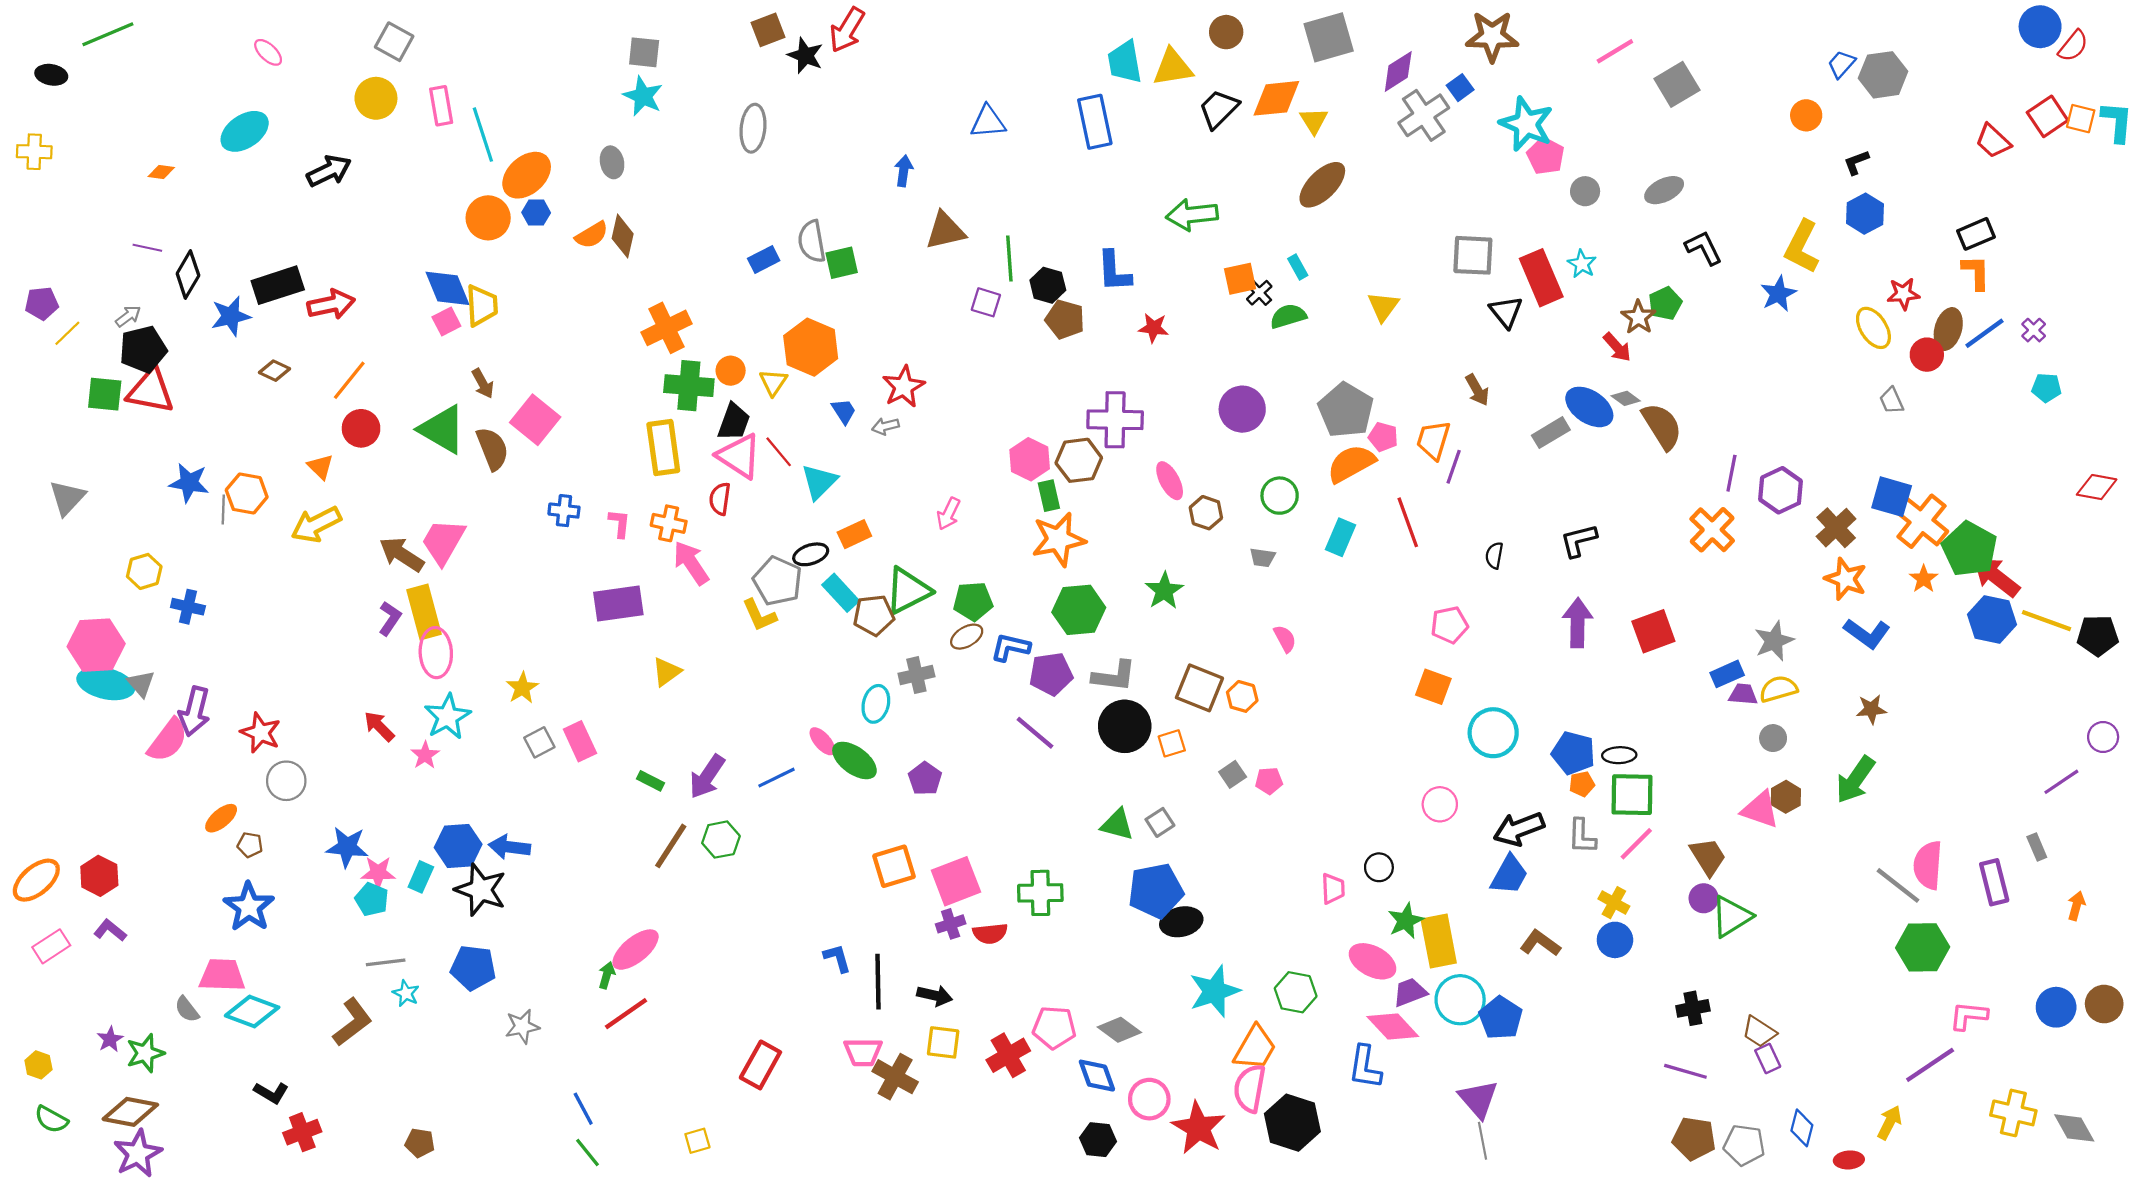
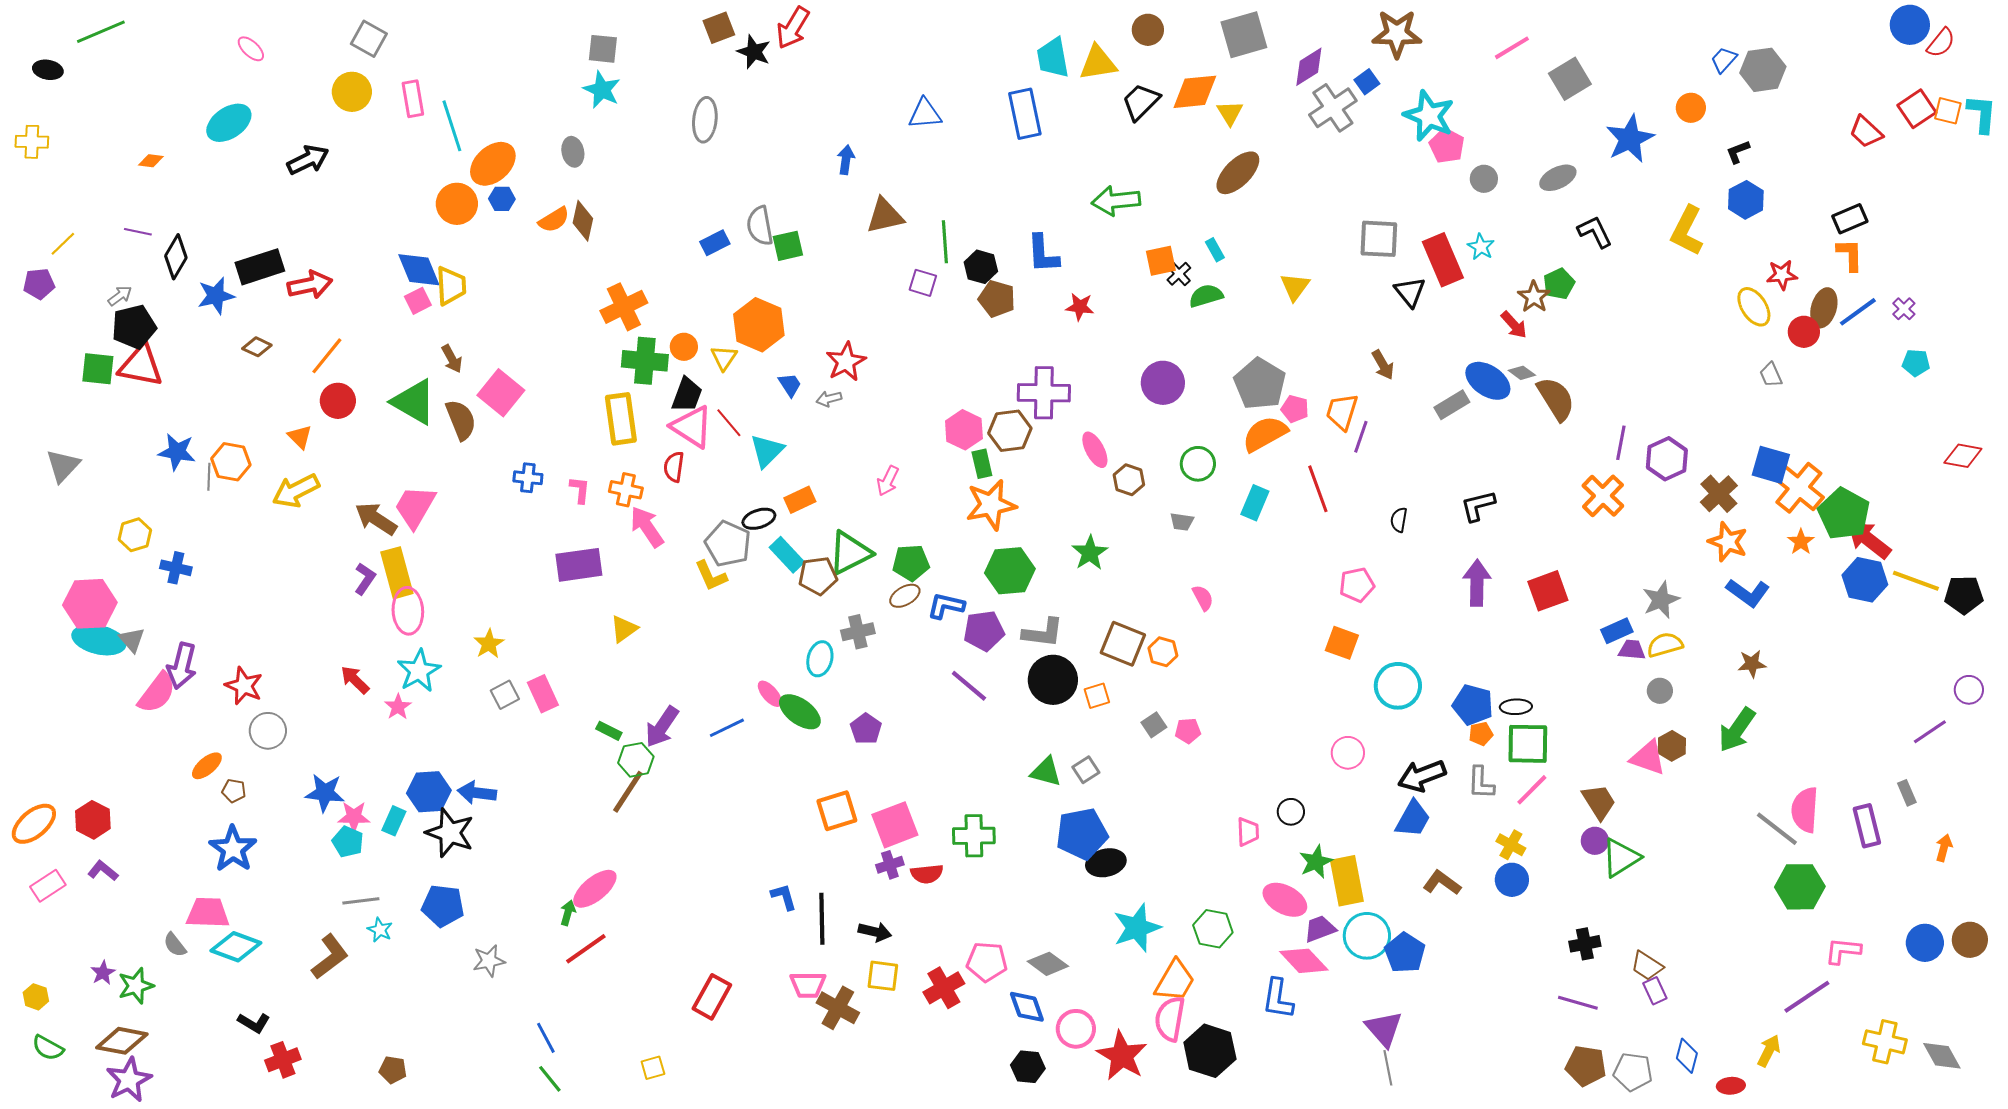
blue star: (1778, 294) -> (1630, 139), moved, size x1.4
yellow line: (67, 333) -> (63, 244), moved
green hexagon: (721, 840) -> (636, 760), moved

